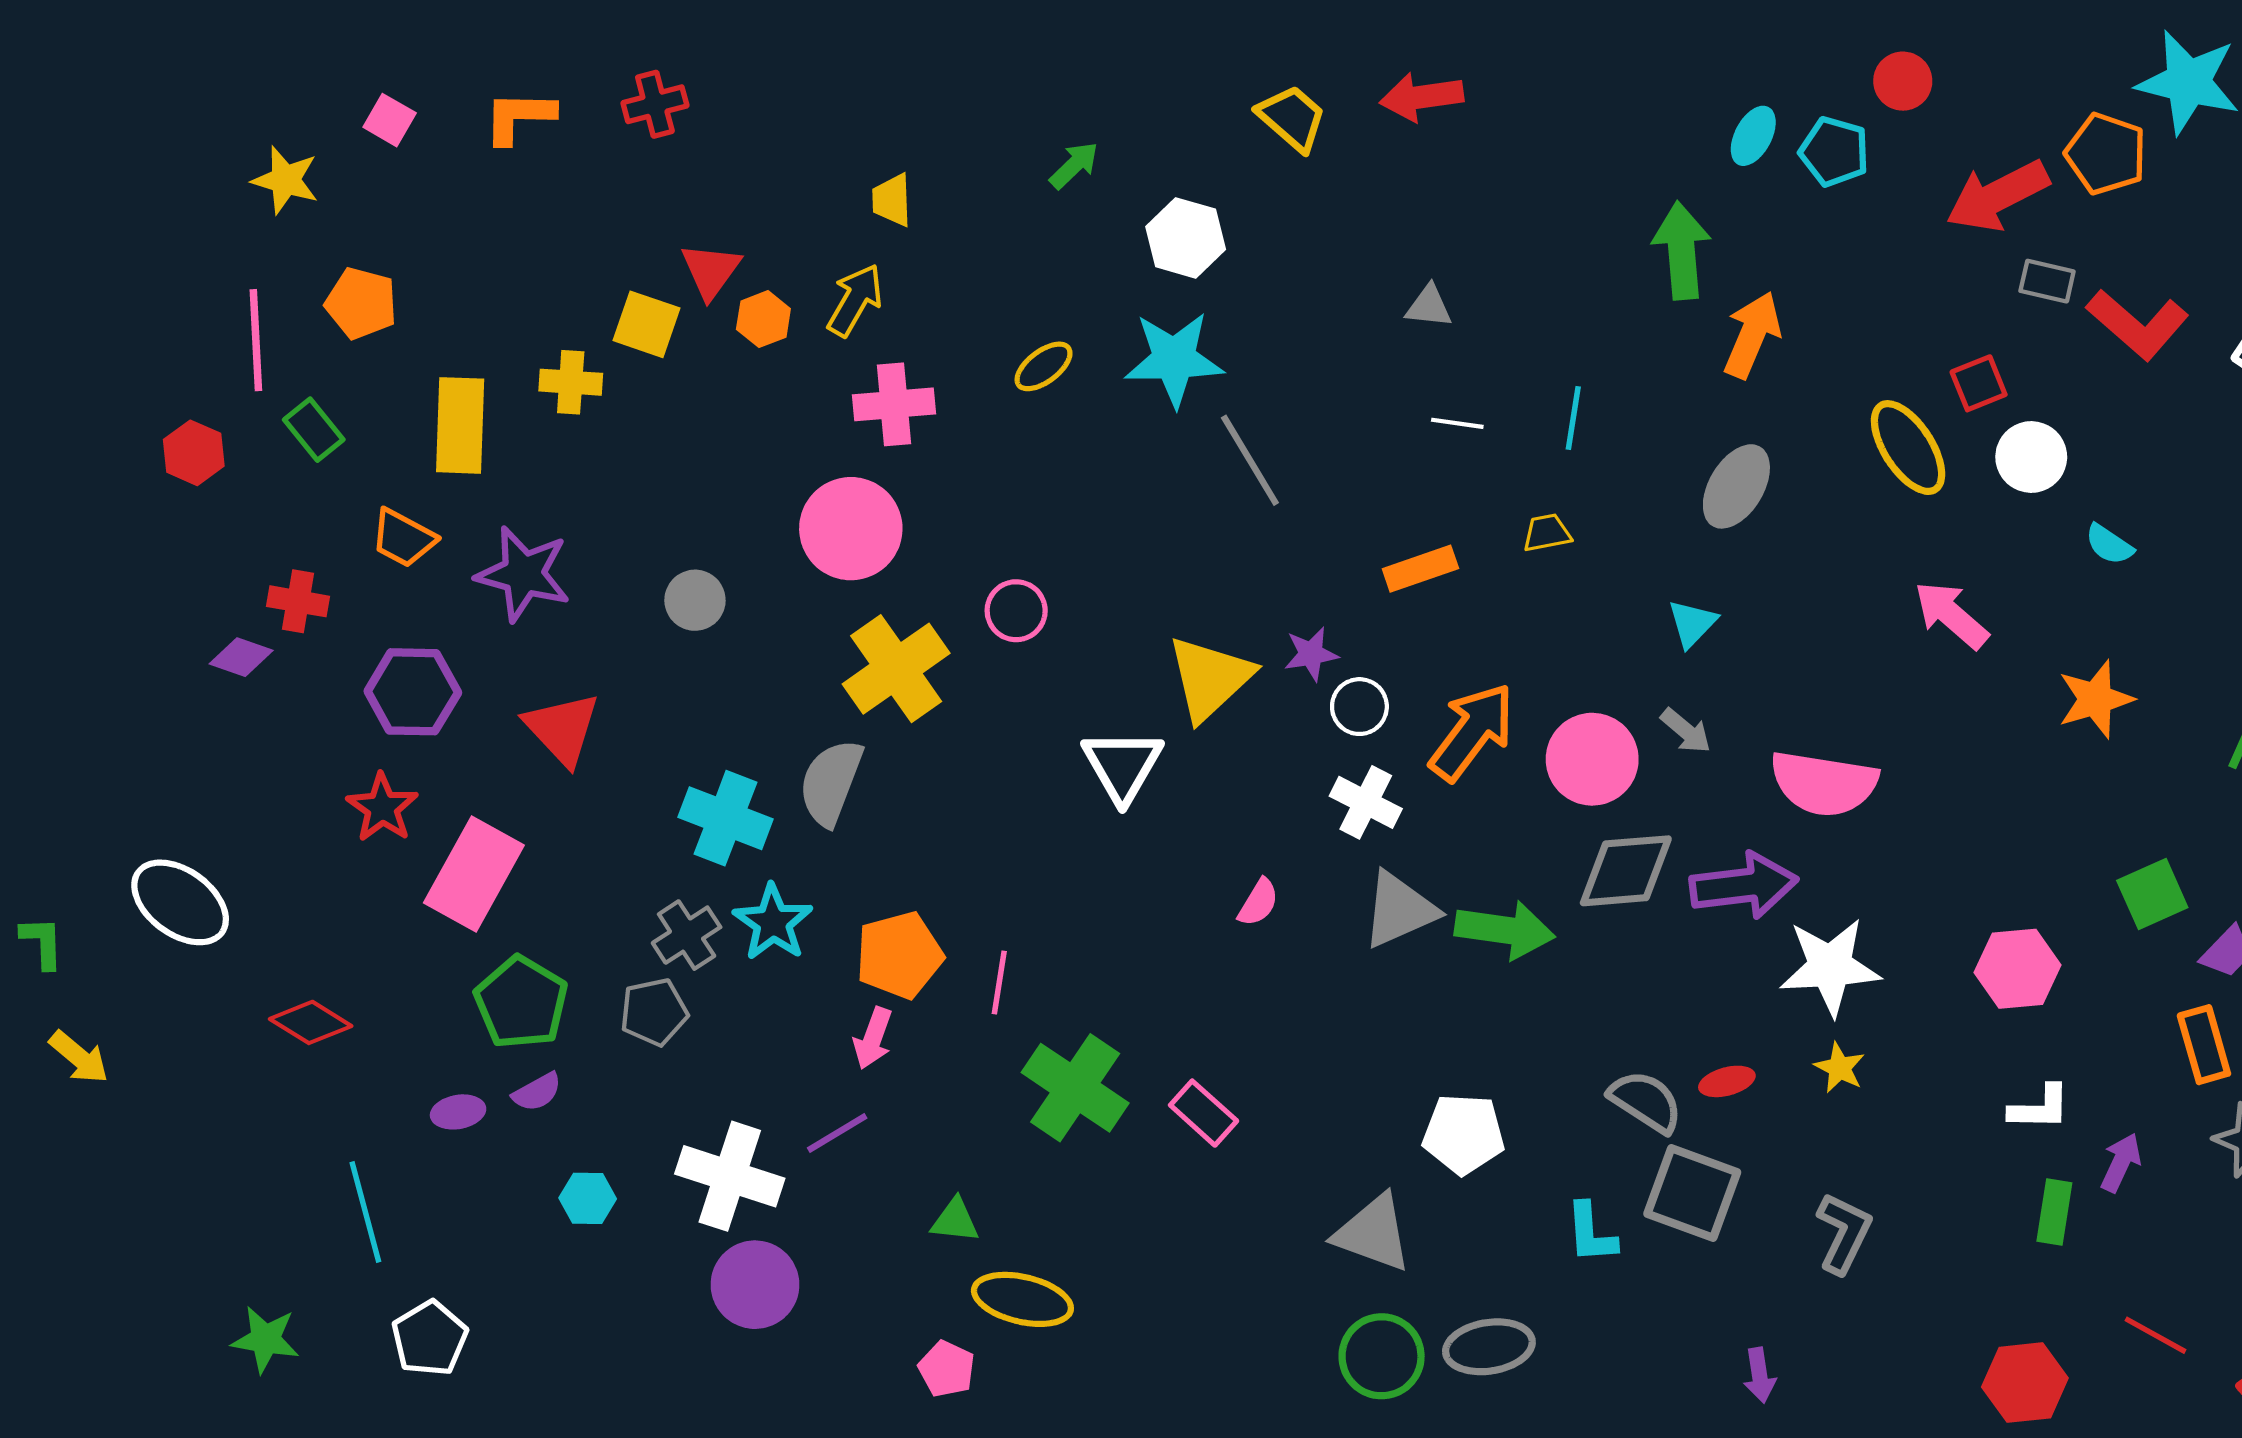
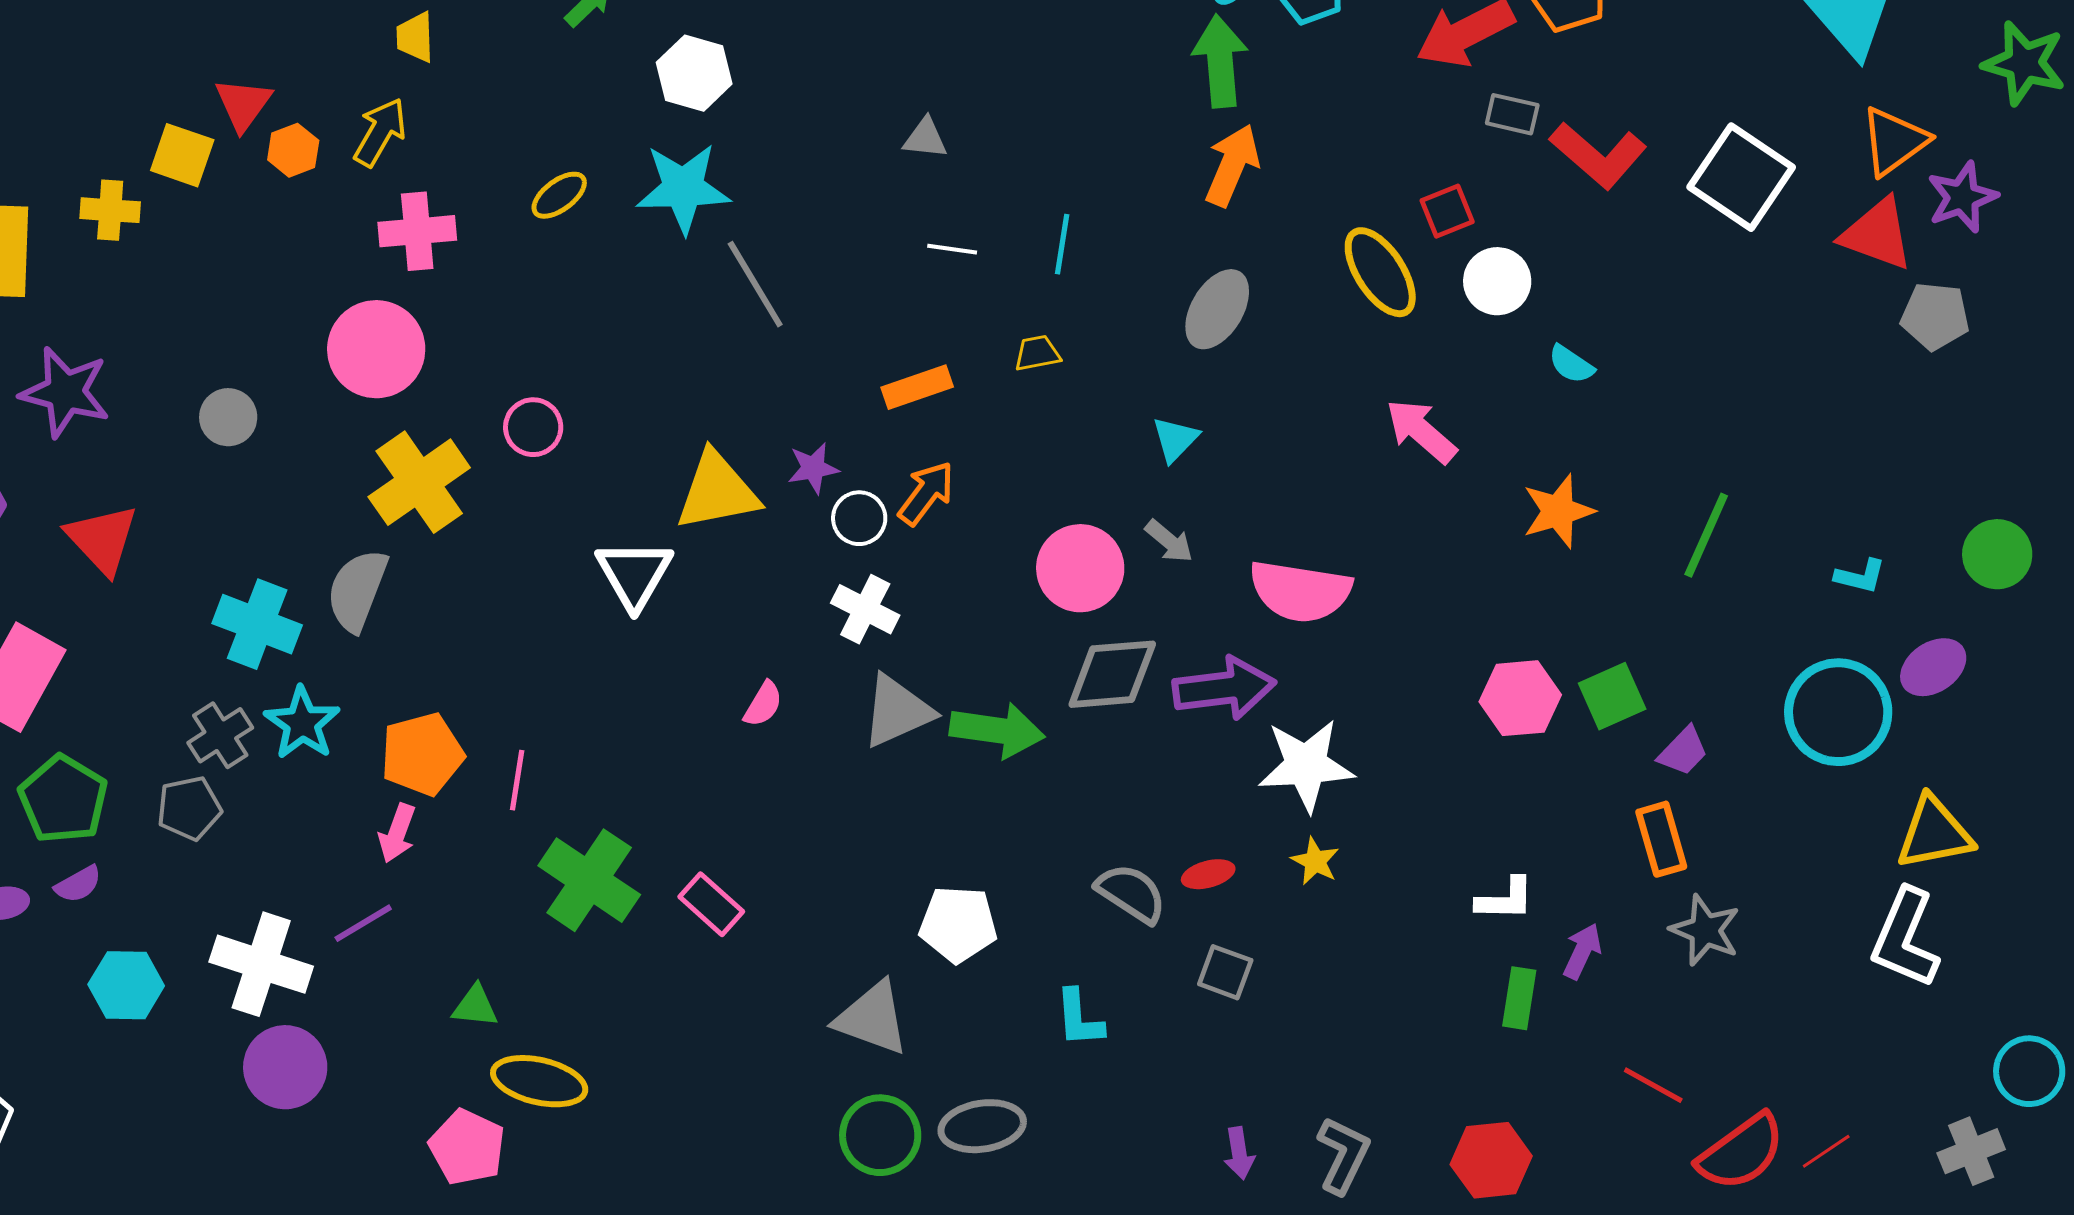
green arrow: (1682, 251) -> (1220, 61), moved
yellow triangle: (1210, 678) -> (717, 491), turned 32
orange arrow: (1472, 732) -> (926, 493), moved, size x0.7
pink hexagon: (2018, 969) -> (1520, 698), moved
gray square: (1692, 1193) -> (1225, 972), moved, size x0.6
cyan hexagon: (588, 1198) -> (126, 985), size x1.4
gray L-shape: (1844, 1233) -> (1343, 1155), moved
red line: (2155, 1335) -> (1653, 1085), moved
pink pentagon: (947, 1369) -> (467, 1147), size x1.4

